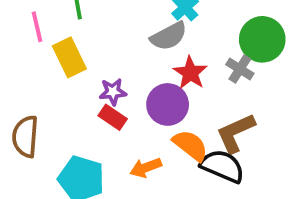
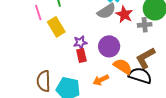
gray cross: (240, 69) -> (145, 25), turned -32
red star: (190, 73) -> (124, 14), moved
red rectangle: (113, 117) -> (81, 56), turned 48
brown semicircle: (25, 137) -> (44, 81), moved

